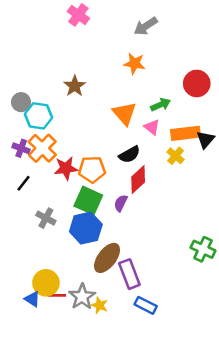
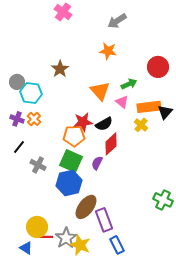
orange cross: (42, 148) -> (34, 119), size x0.6
red star: (66, 168) -> (83, 122), moved
gray cross: (46, 218) -> (38, 165), moved
blue triangle: (32, 299) -> (26, 248), moved
yellow star: (100, 305) -> (80, 245), size x1.5
blue rectangle: (146, 305) -> (117, 245), turned 36

